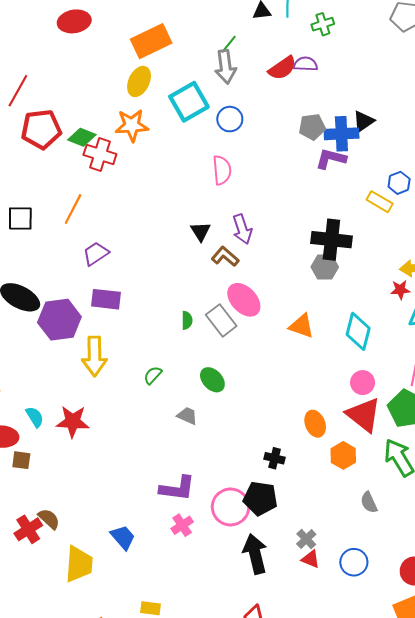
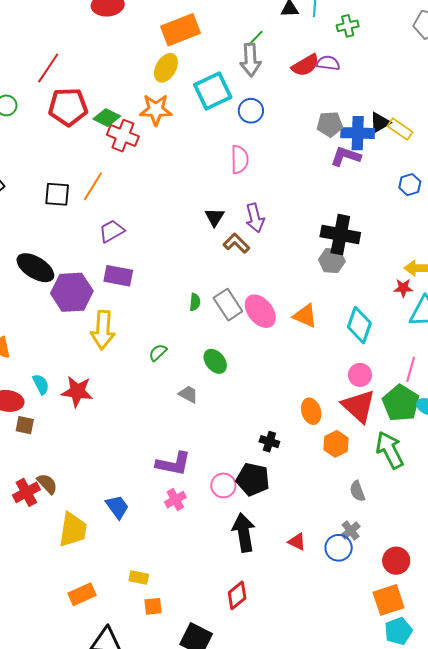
yellow rectangle: (380, 202) -> (400, 129), moved
black square: (20, 219) -> (57, 194), moved
pink ellipse: (244, 300) -> (260, 311), moved
pink circle: (231, 507) -> (223, 485), size x0.7
gray cross: (306, 539) -> (351, 531), moved

